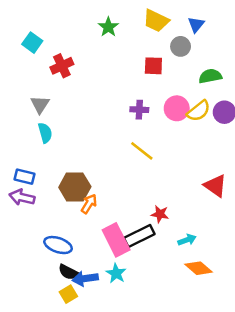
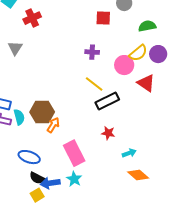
pink circle: (177, 108) -> (124, 65), moved
cyan semicircle: (45, 133) -> (19, 117), moved
red triangle: (215, 186) -> (146, 83), moved
black rectangle: (139, 236) -> (107, 101), moved

